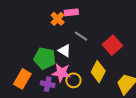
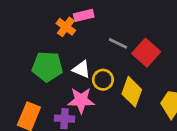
gray line: (81, 36) -> (118, 43), moved
green pentagon: (45, 58) -> (47, 67), moved
yellow circle: (73, 80) -> (103, 80), moved

